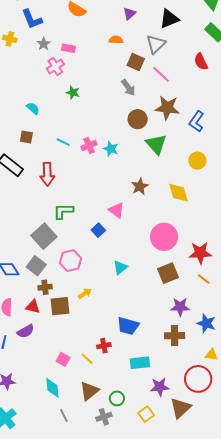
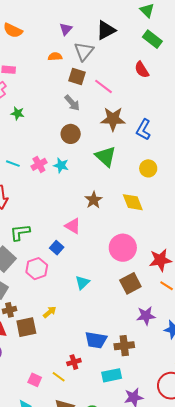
gray triangle: (156, 44) -> (84, 51), moved
brown circle: (138, 119) -> (71, 134), moved
pink hexagon: (71, 261) -> (37, 269), moved
brown cross: (175, 336) -> (124, 346), moved

